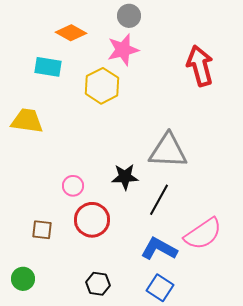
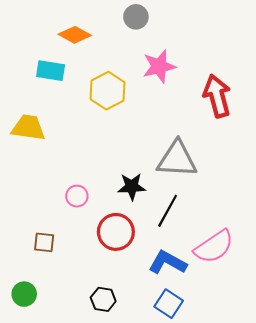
pink star: (123, 50) -> (159, 66), moved
red arrow: (200, 66) -> (217, 96), moved
red circle: (92, 220) -> (116, 232), moved

